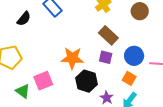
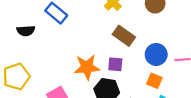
black semicircle: (24, 19) -> (26, 31), turned 56
purple square: (106, 57) -> (115, 64), moved

